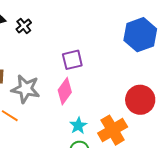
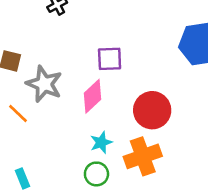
red circle: (140, 100) -> (152, 110), moved

